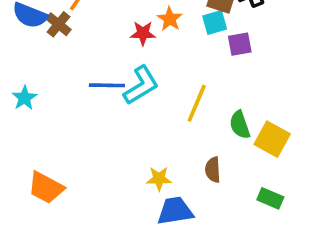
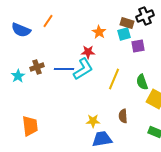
brown cross: (59, 24) -> (37, 67), moved, turned 32
red star: (143, 33) -> (88, 52), moved
green semicircle: (240, 125) -> (142, 82), moved
orange trapezoid: (46, 188) -> (30, 126), turned -125

